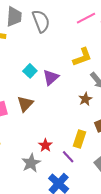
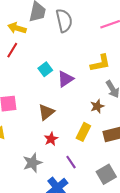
brown triangle: (25, 104) -> (46, 112), moved
yellow rectangle: (80, 139) -> (83, 132), moved
red star: (45, 145) -> (51, 139), moved

